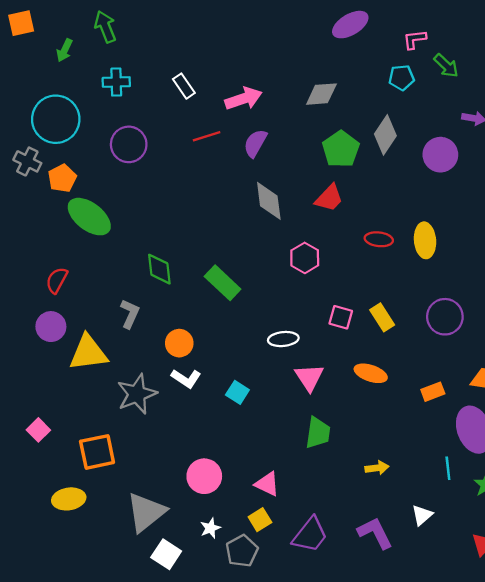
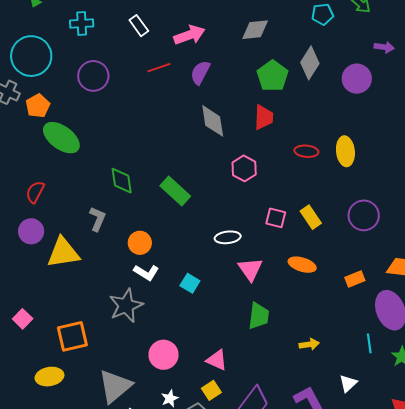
red trapezoid: (329, 198) -> (264, 117), turned -40
gray star: (137, 394) -> (126, 306), moved

